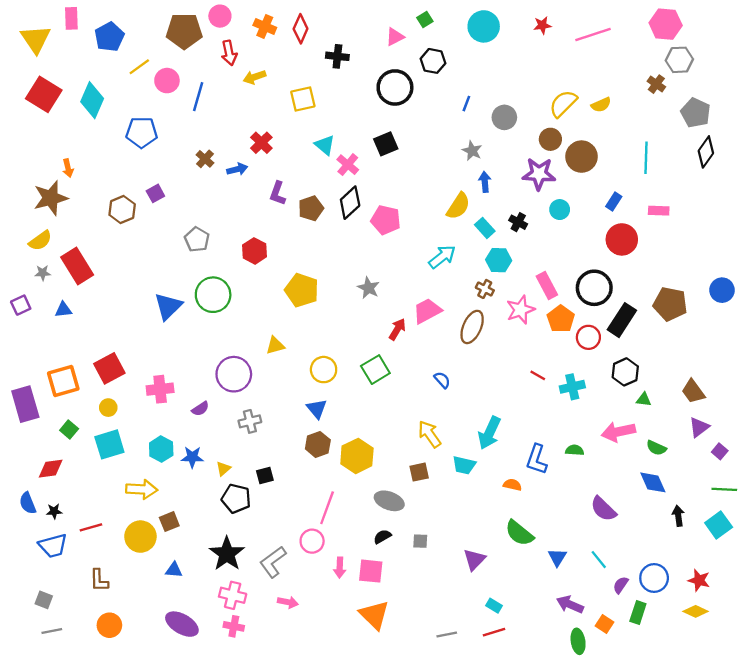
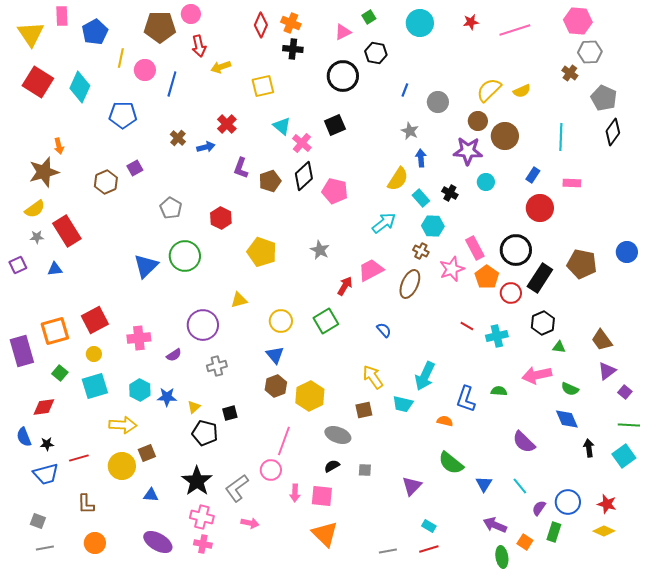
orange cross: (265, 26) -> (291, 23), moved
yellow line: (139, 67) -> (121, 58), turned -42

